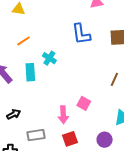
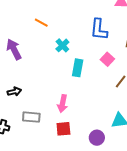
orange line: (23, 41) -> (41, 23), turned 48
cyan rectangle: (30, 72) -> (78, 68), moved
pink square: (84, 103) -> (107, 59), moved

